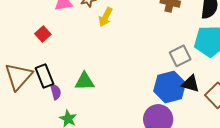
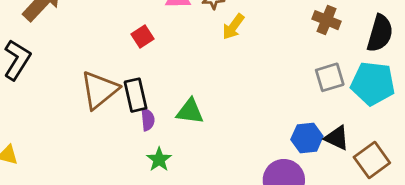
gray square: (180, 56) -> (330, 77), moved
blue hexagon: (170, 87) -> (307, 138), size x0.7

